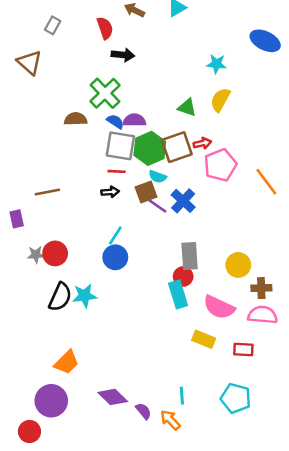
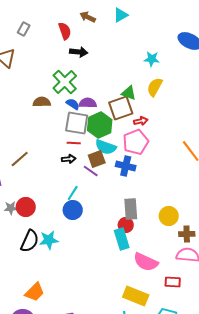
brown square: (177, 147) -> (121, 108), moved
pink pentagon: (220, 165) -> (136, 142), moved
cyan semicircle: (158, 177) -> (106, 147), size x1.5
brown line: (47, 192) -> (20, 159), turned -30
blue cross: (183, 201) -> (126, 166), turned -30
purple line: (158, 206) -> (91, 171), moved
pink semicircle: (219, 307) -> (146, 262), moved
yellow rectangle: (204, 339) -> (136, 296), moved, size x1.4

